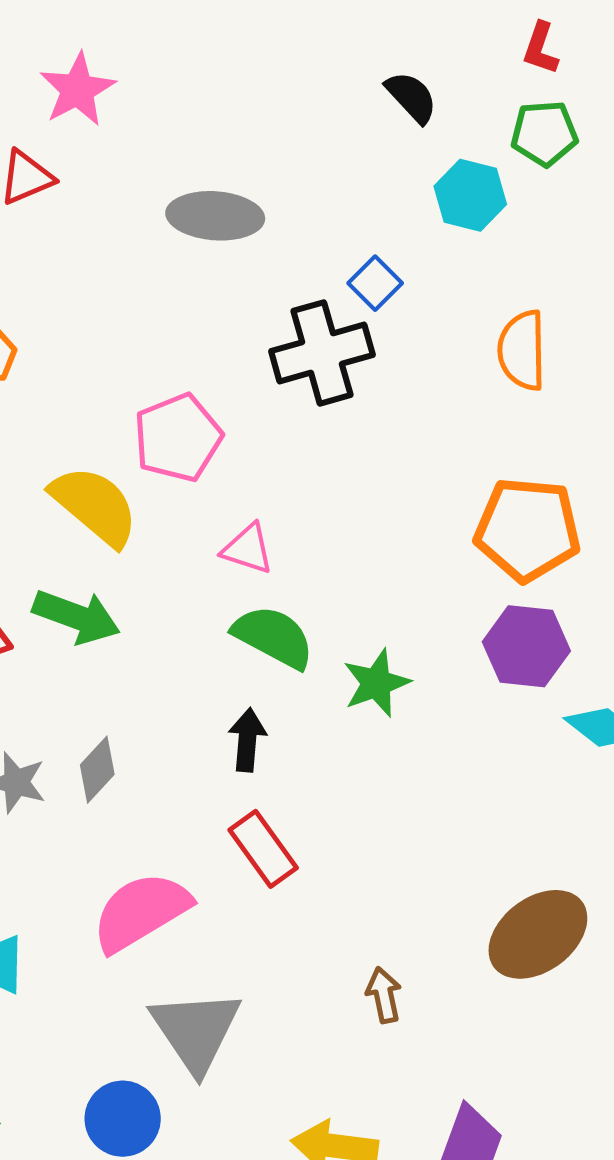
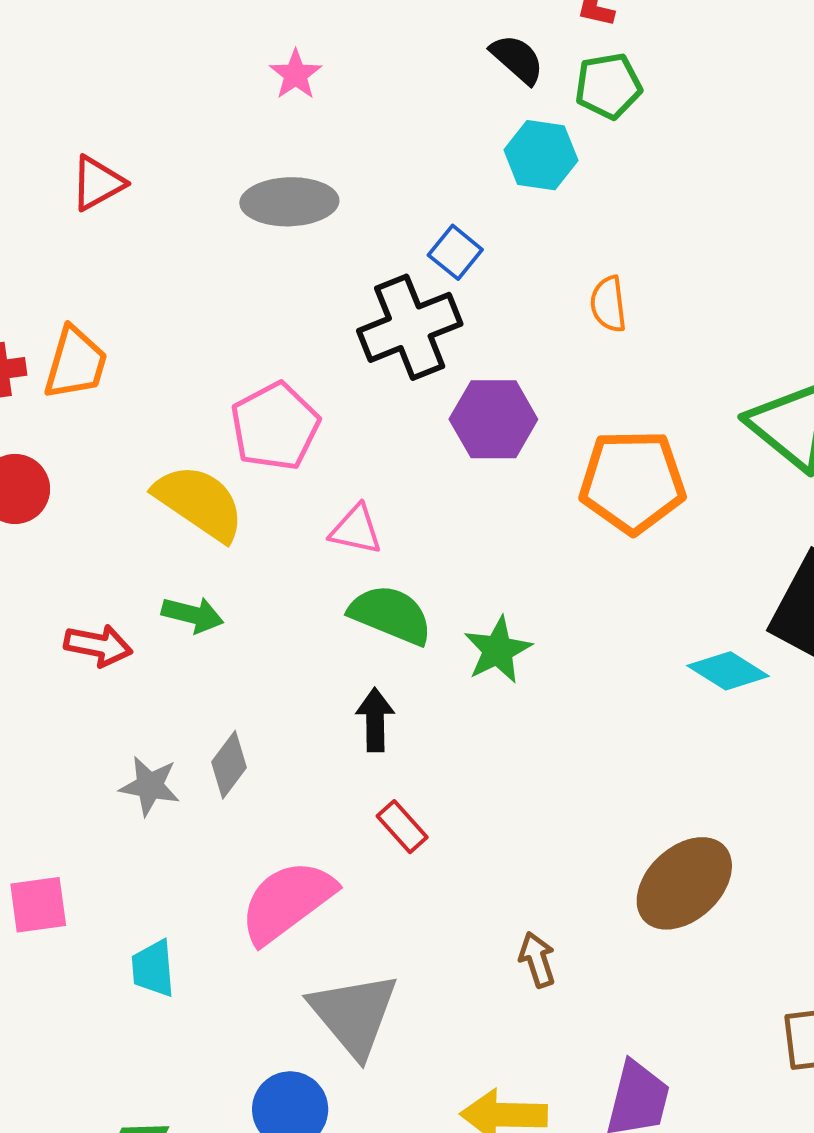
pink star: (77, 90) -> (296, 75), moved, size x0.7
black semicircle: (411, 97) -> (517, 59), moved
orange semicircle: (522, 350) -> (608, 304), size x0.7
green arrow: (77, 617) -> (193, 615), size x0.7
purple hexagon: (526, 646) -> (493, 419), moved
red rectangle: (263, 849) -> (402, 827), size x0.7

